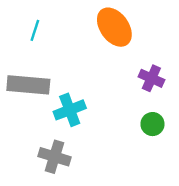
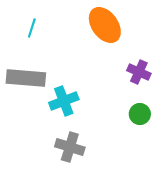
gray cross: (54, 157) -> (70, 147), moved

